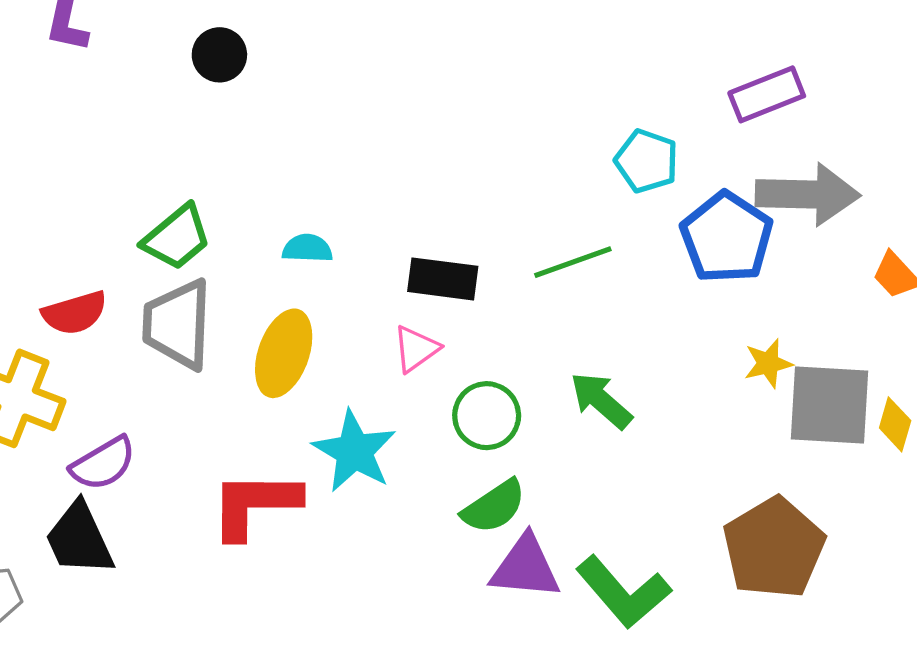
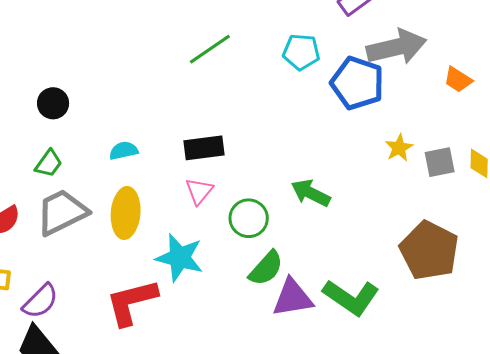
black circle: (219, 55) -> (53, 103), moved
green trapezoid: (177, 237) -> (49, 164), size x0.7
green line: (573, 262) -> (210, 49), moved
gray trapezoid: (178, 324) -> (62, 212), turned 76
gray square: (830, 405) -> (440, 162), size x0.6

